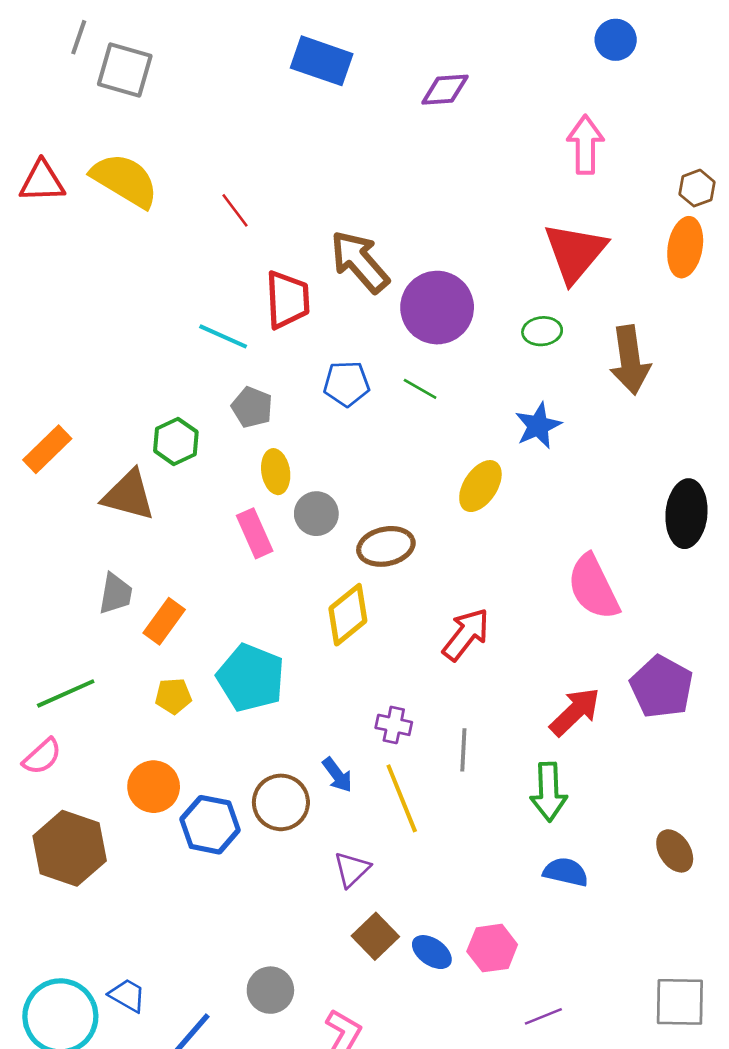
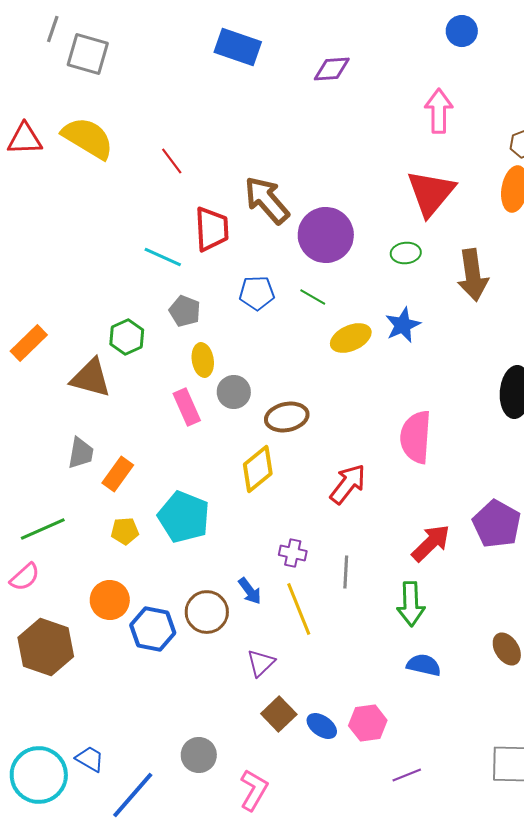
yellow ellipse: (480, 486) -> (351, 338), moved, turned 33
pink semicircle: (593, 587) -> (416, 437), moved, turned 30

